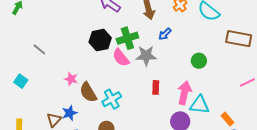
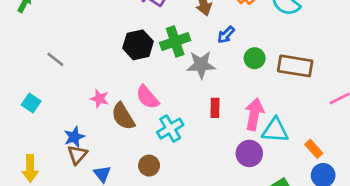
brown rectangle: (239, 39) -> (295, 66), moved
pink semicircle: (121, 58) -> (147, 97), moved
green circle: (199, 61) -> (255, 58), moved
cyan cross: (112, 99) -> (170, 129), moved
blue star: (70, 113) -> (74, 137), moved

